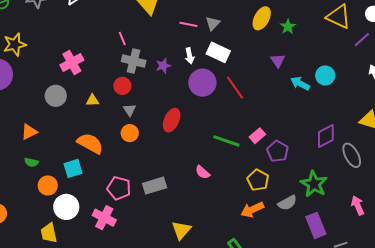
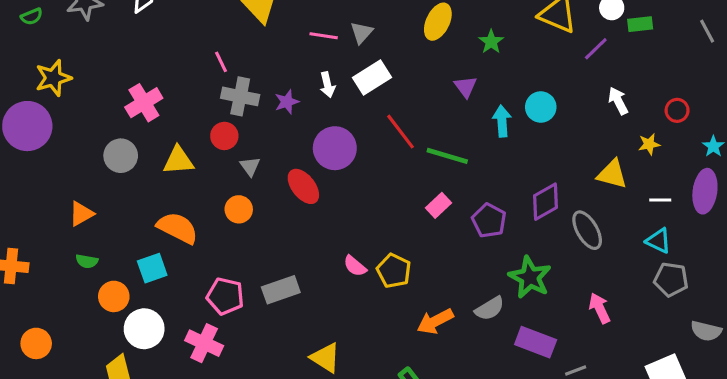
green star: (288, 27) -> (491, 42), moved
white rectangle: (218, 52) -> (372, 77), turned -55
purple circle: (202, 83) -> (335, 148), moved
cyan arrow: (300, 83) -> (502, 121), turned 60
yellow triangle: (92, 100) -> (178, 160), size x1.5
gray triangle: (130, 110) -> (250, 166), moved
red ellipse: (172, 120) -> (303, 186), turned -60
green line: (226, 141) -> (447, 156), moved
purple pentagon: (278, 151) -> (489, 221), moved
yellow pentagon: (258, 180) -> (394, 271), moved
purple rectangle: (316, 225) -> (536, 342), turned -45
yellow triangle: (181, 230) -> (325, 358), turned -35

